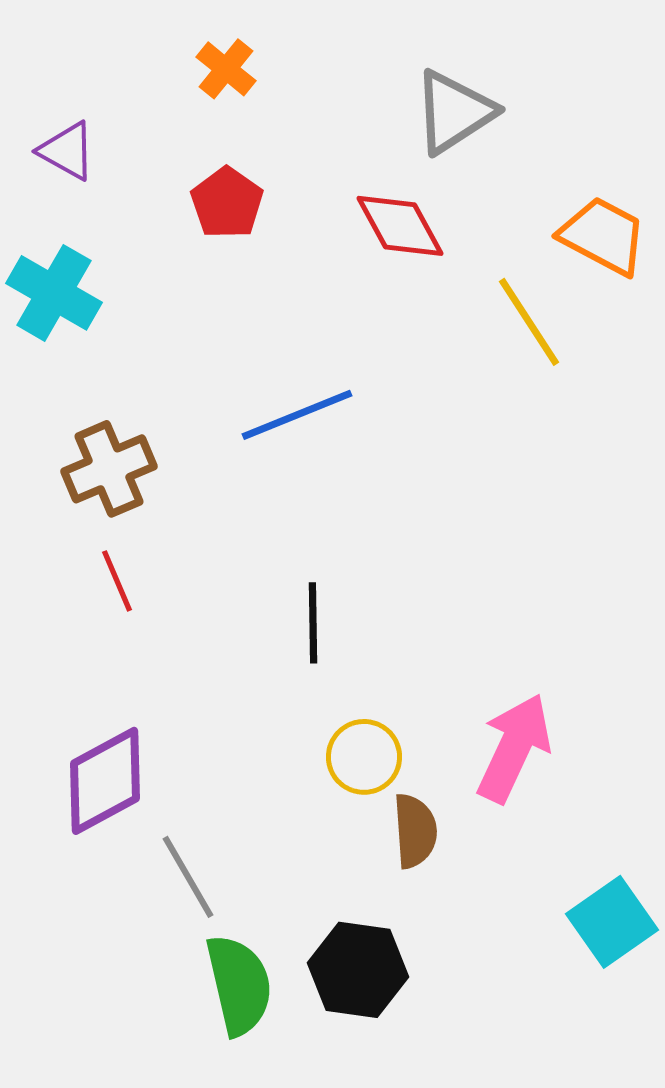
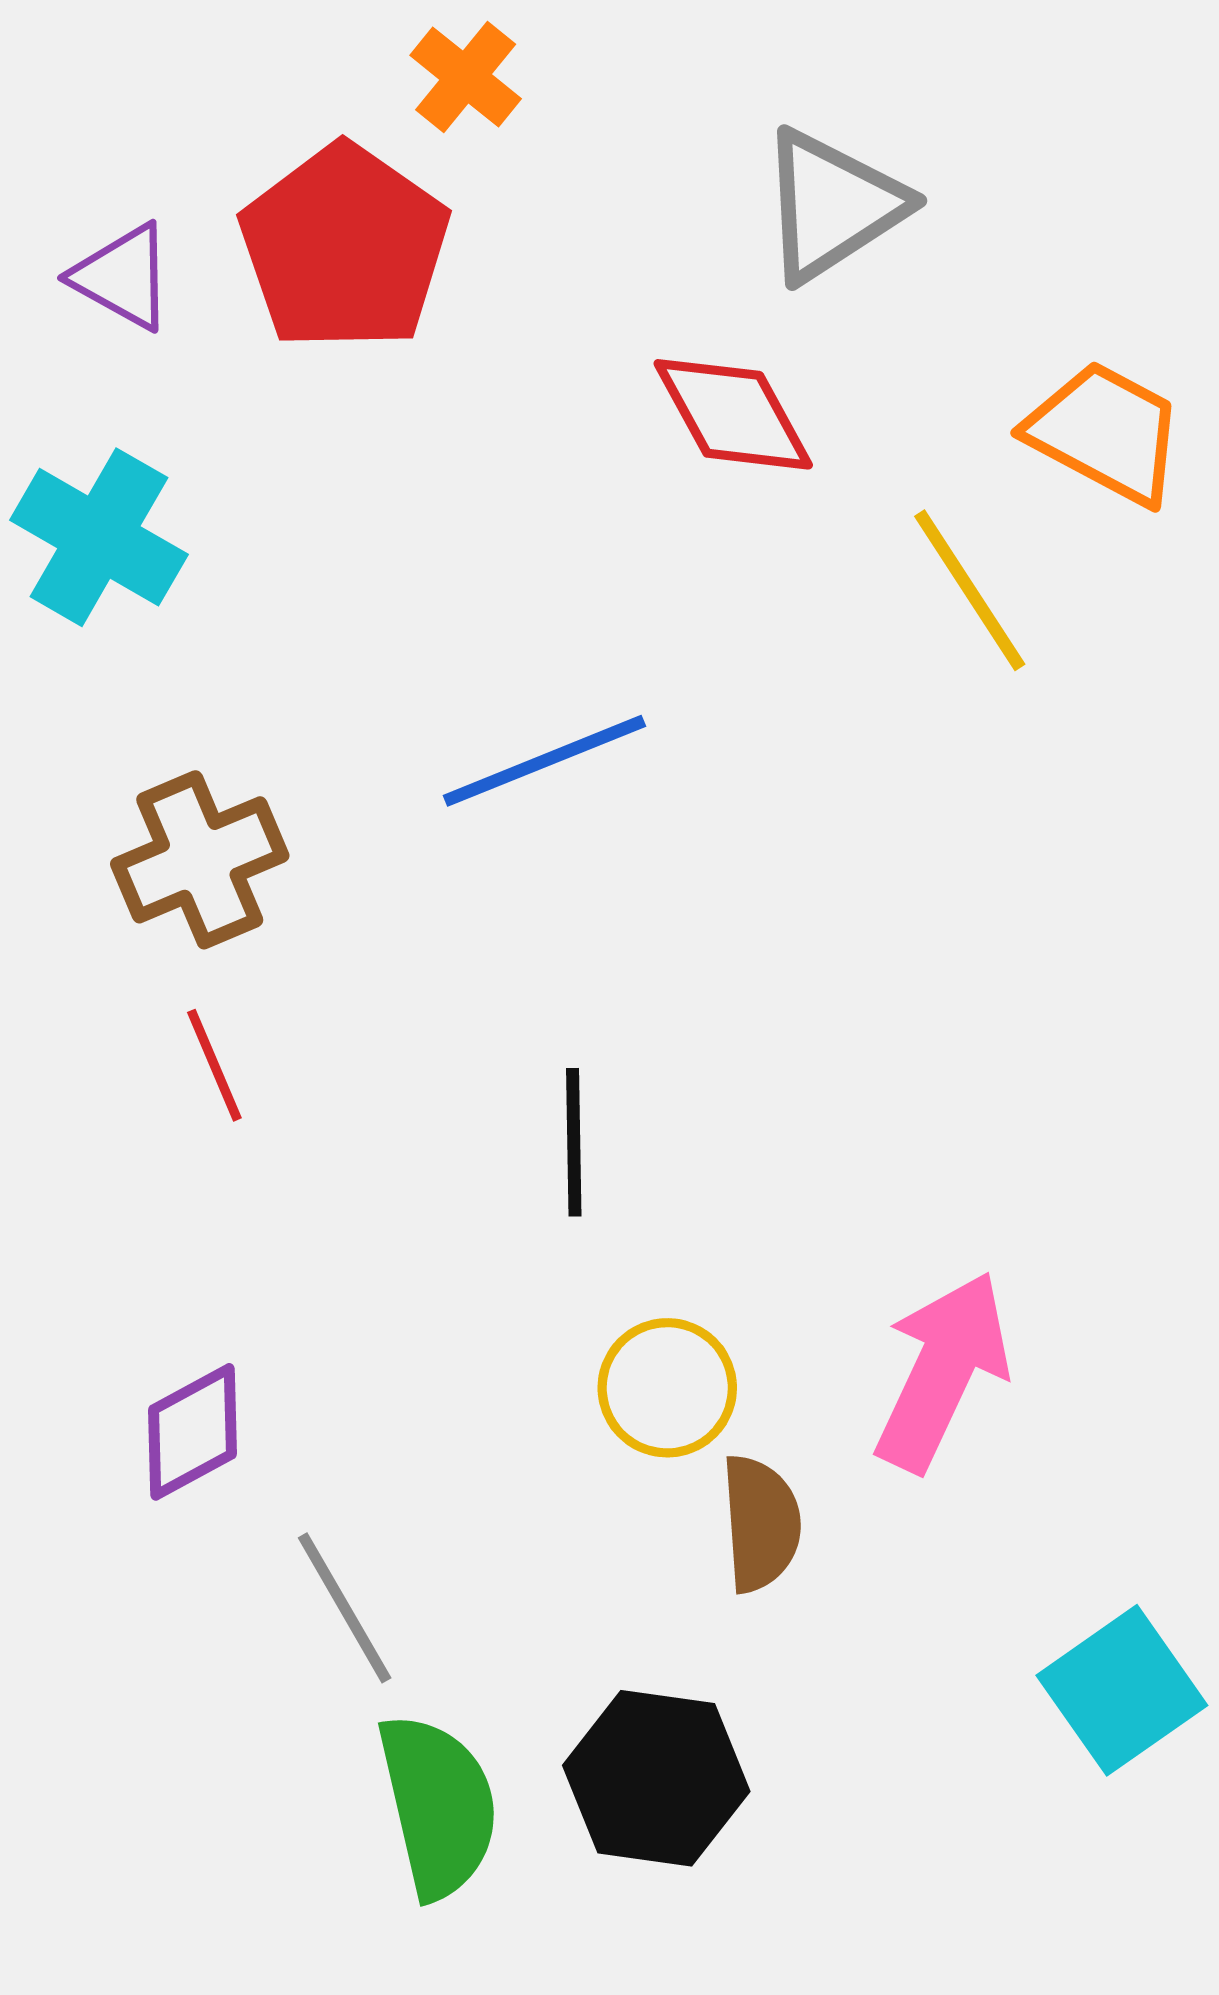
orange cross: (226, 69) -> (466, 77), moved
red pentagon: (227, 203) -> (345, 247), moved, size x1.6
purple diamond: (105, 781) -> (192, 1432), size x0.7

